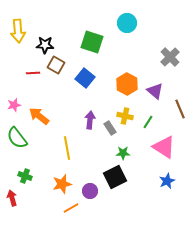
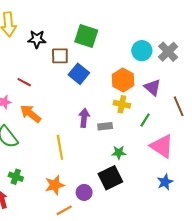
cyan circle: (127, 23) -> (142, 51), moved
brown square: (56, 65) -> (60, 56), moved, turned -30
red line: (33, 73) -> (24, 82), moved, turned 32
yellow cross: (125, 116) -> (122, 104), moved
gray rectangle: (110, 128) -> (105, 126), turned -64

